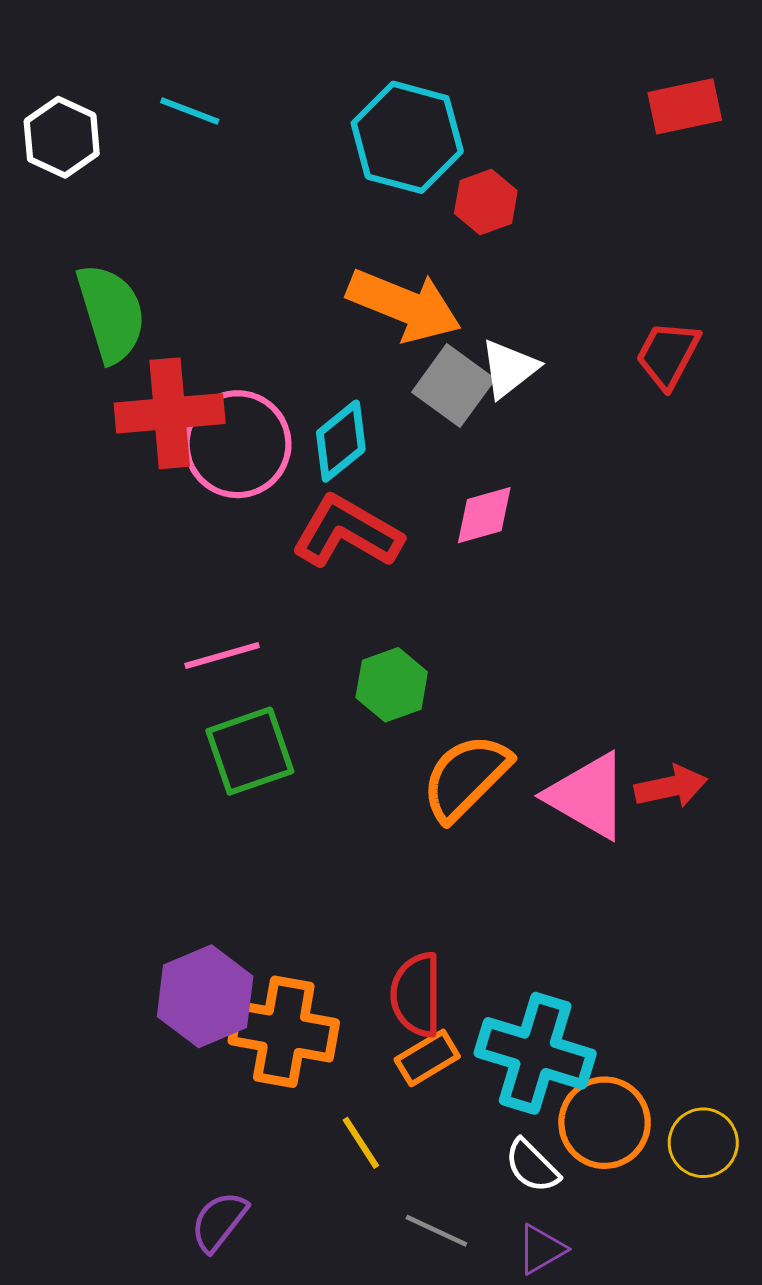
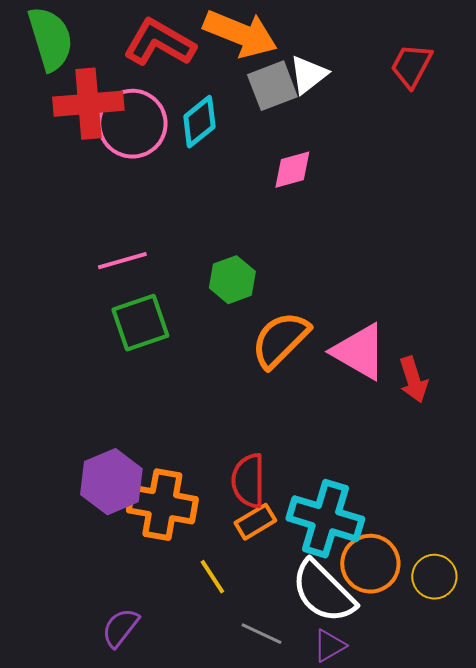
gray square: (453, 386) -> (272, 86), turned 33
red L-shape: (347, 532) -> (159, 43), moved
red arrow: (671, 787) -> (413, 380), moved, turned 84
white semicircle: (532, 1166) -> (323, 592), size x1.8

